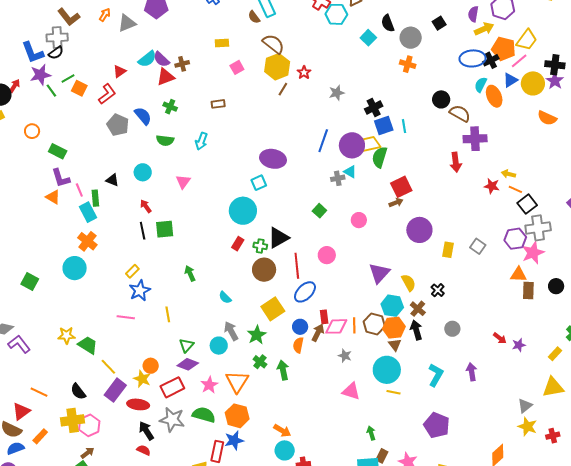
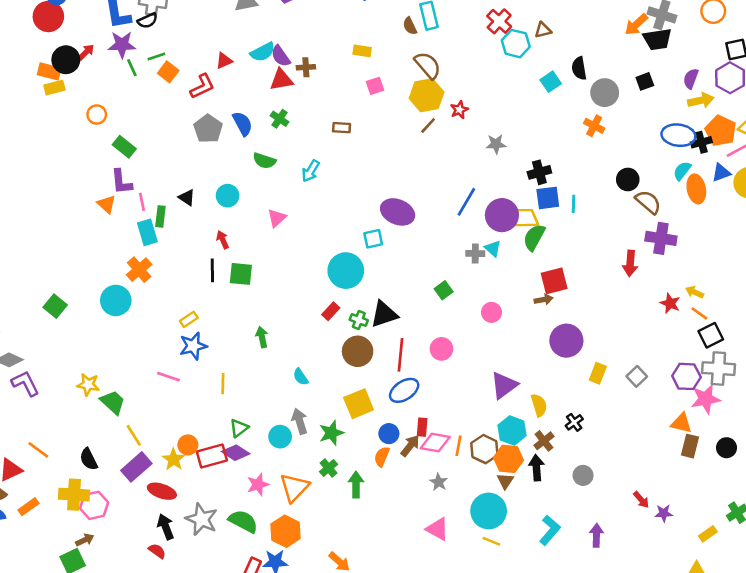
red rectangle: (172, 387) -> (212, 456), moved

